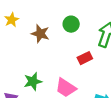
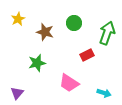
green star: (33, 81) -> (37, 63), moved

